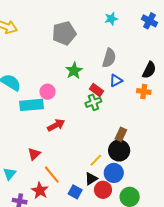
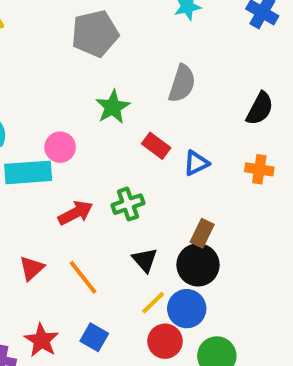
blue triangle: (116, 81) -> (196, 163), moved
orange cross: (144, 91) -> (259, 169), moved
green cross: (93, 102) -> (128, 204), moved
yellow line: (96, 160) -> (153, 303), moved
orange line: (52, 175) -> (83, 277), moved
black triangle: (91, 179) -> (145, 260), moved, turned -40
blue square: (75, 192) -> (94, 337), moved

